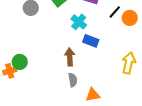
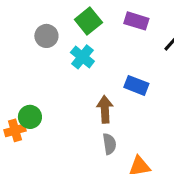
cyan cross: (79, 22) -> (82, 57), moved

